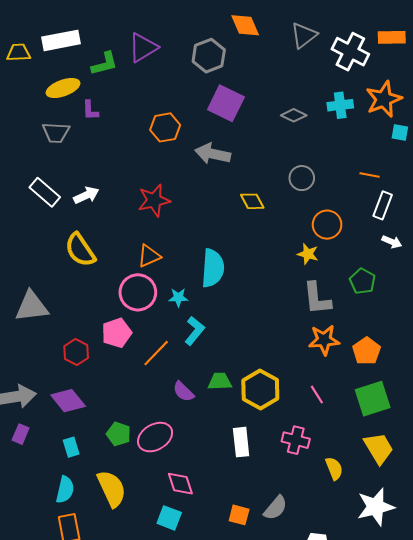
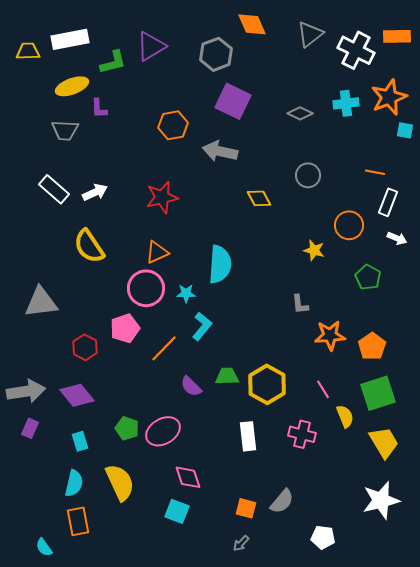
orange circle: (327, 225) -> (349, 225), moved
gray L-shape: (317, 298) -> (300, 304), moved, size x0.6
yellow semicircle: (334, 468) -> (345, 416), moved

